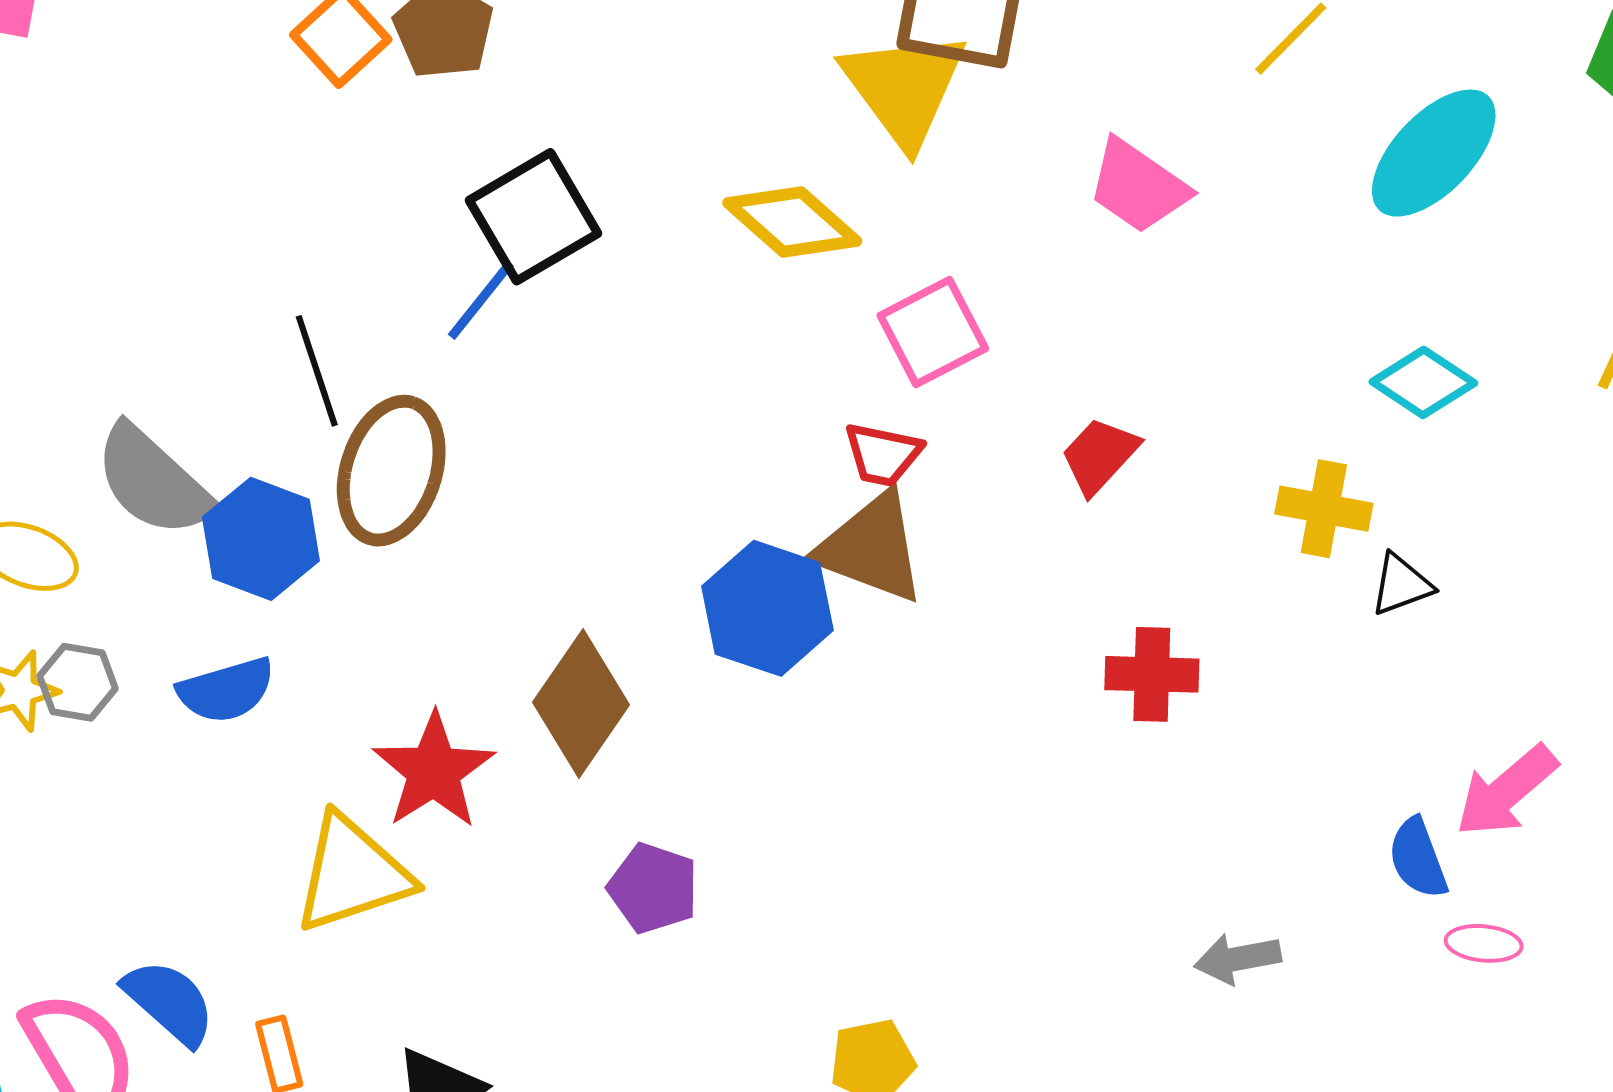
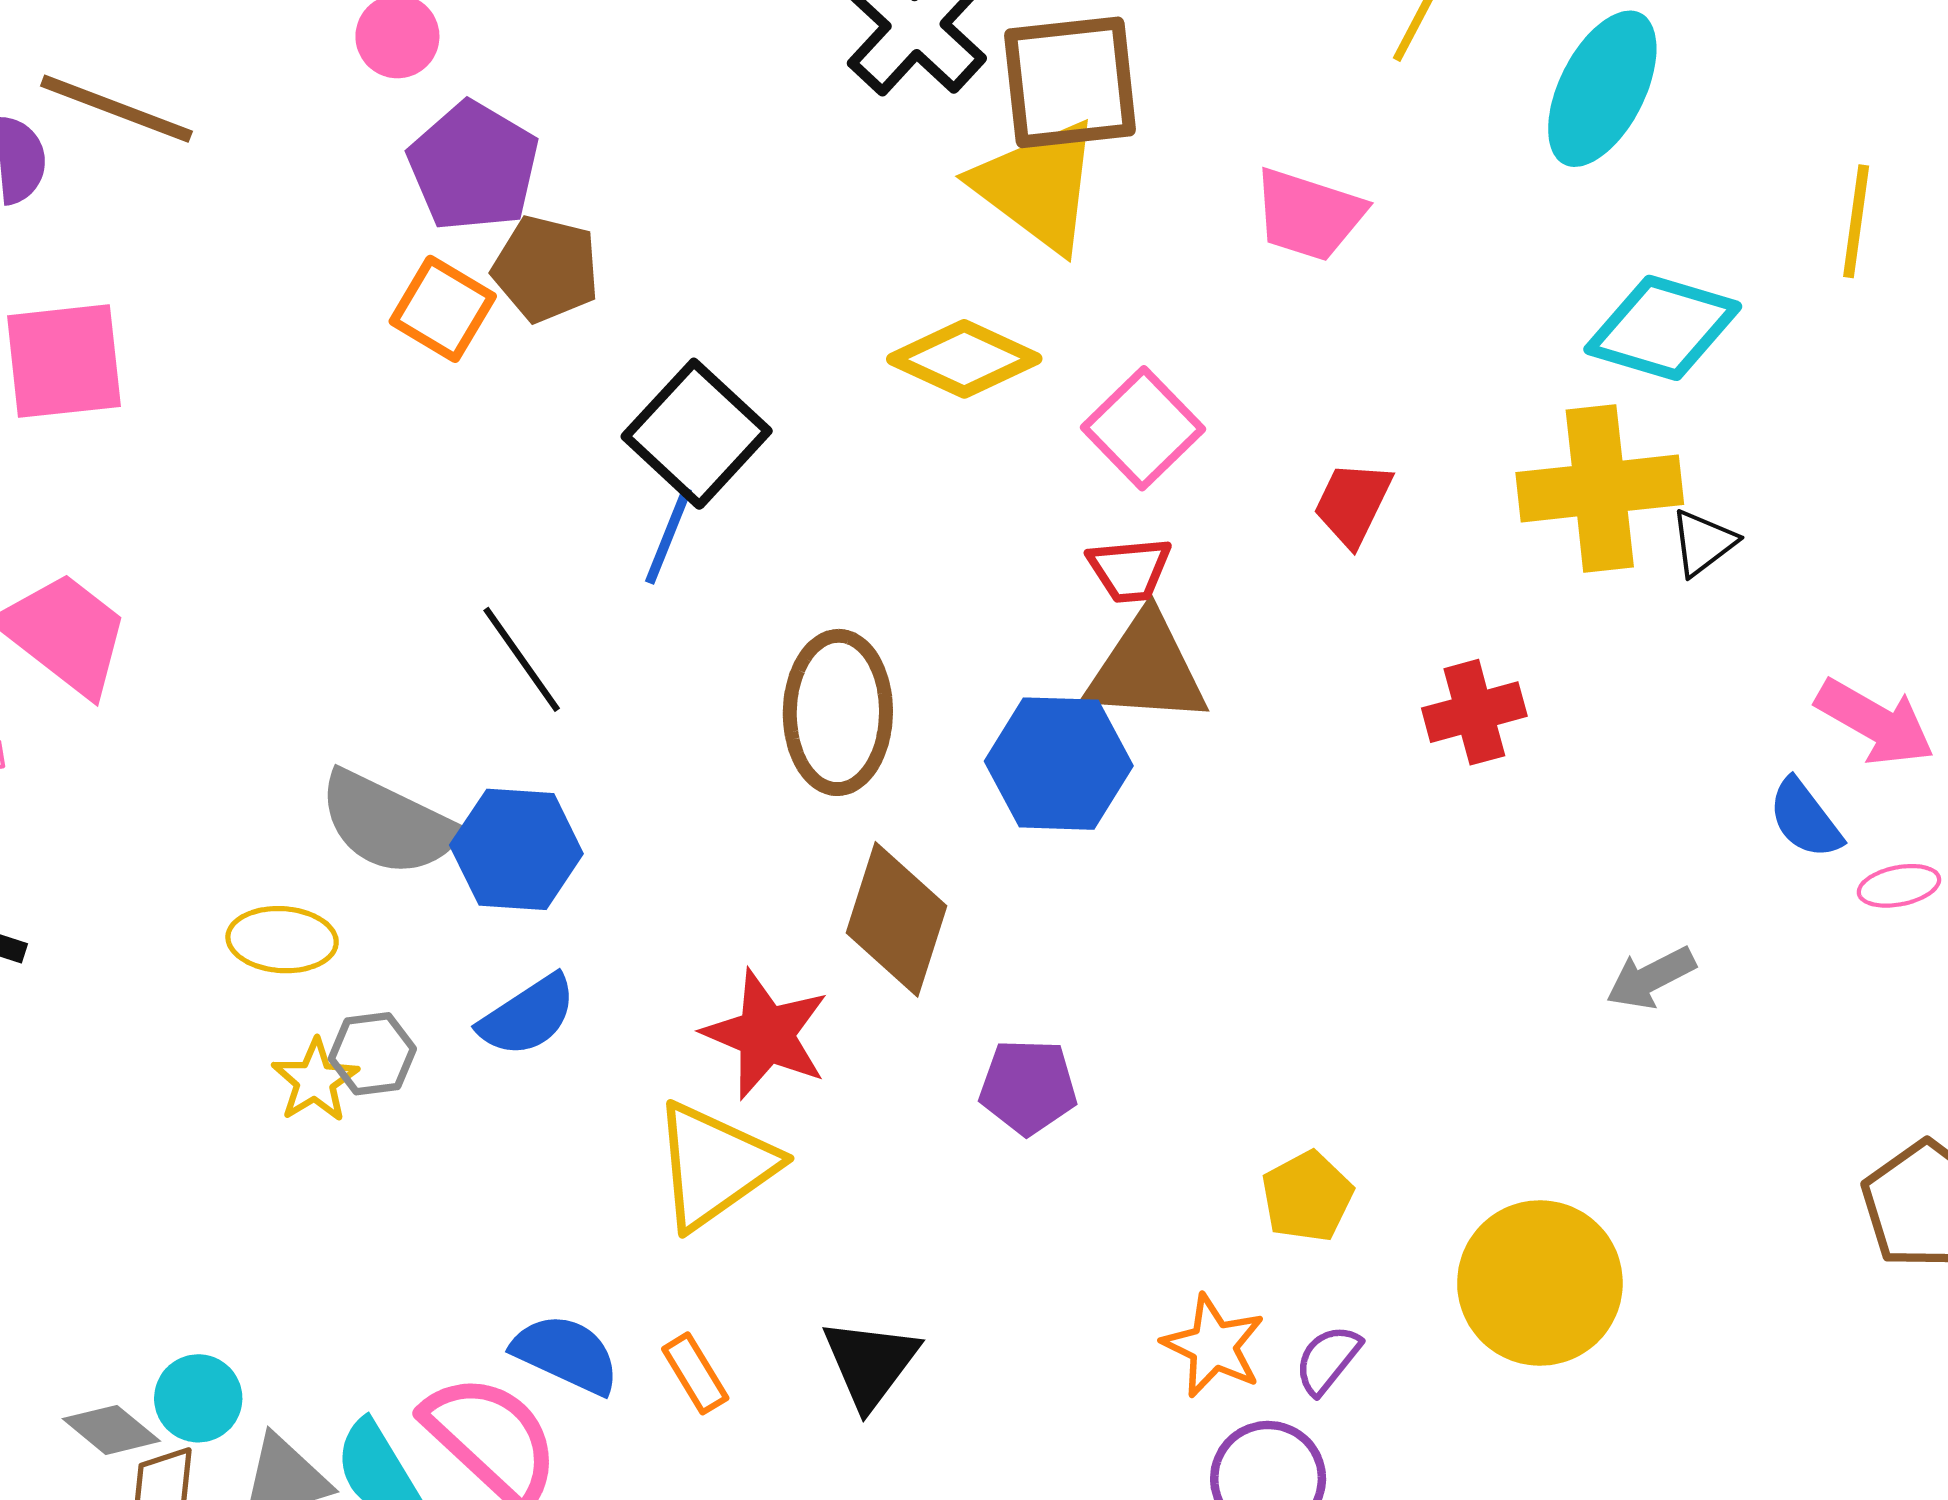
cyan diamond: (1423, 383) -> (1663, 328), size x1.4
brown ellipse: (391, 471) -> (838, 712), moved
yellow cross: (1324, 509) -> (1600, 488), size x1.6
pink arrow: (1506, 791) -> (1875, 722), turned -93

